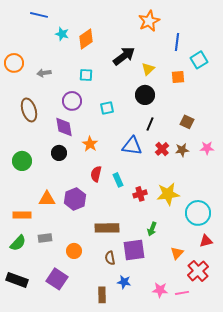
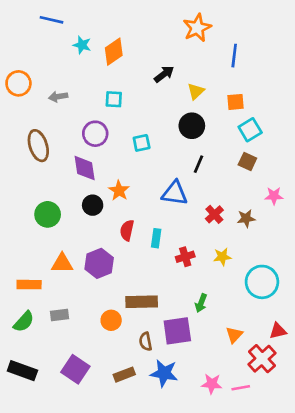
black arrow: (124, 56) -> (164, 74), size x0.7
cyan square: (199, 60) -> (250, 130), moved
red cross: (162, 149) -> (214, 214), moved
brown star: (182, 150) -> (246, 218), moved
black circle: (59, 153) -> (93, 205), moved
green circle: (22, 161) -> (48, 214), moved
cyan rectangle: (118, 180) -> (156, 238), turned 32
yellow star: (168, 194) -> (222, 257), size x0.6
red triangle: (206, 241) -> (278, 331), moved
orange circle: (74, 251) -> (111, 320), moved
blue star: (124, 282) -> (164, 373), size x1.5
brown rectangle: (102, 295) -> (124, 375), moved, turned 70

